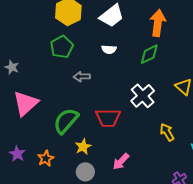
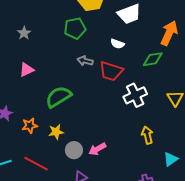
pink triangle: (26, 103) -> (27, 70), size x0.6
red trapezoid: (108, 118) -> (111, 71), moved
yellow star: (83, 147) -> (56, 132), moved
gray circle: (85, 172) -> (74, 150), moved

